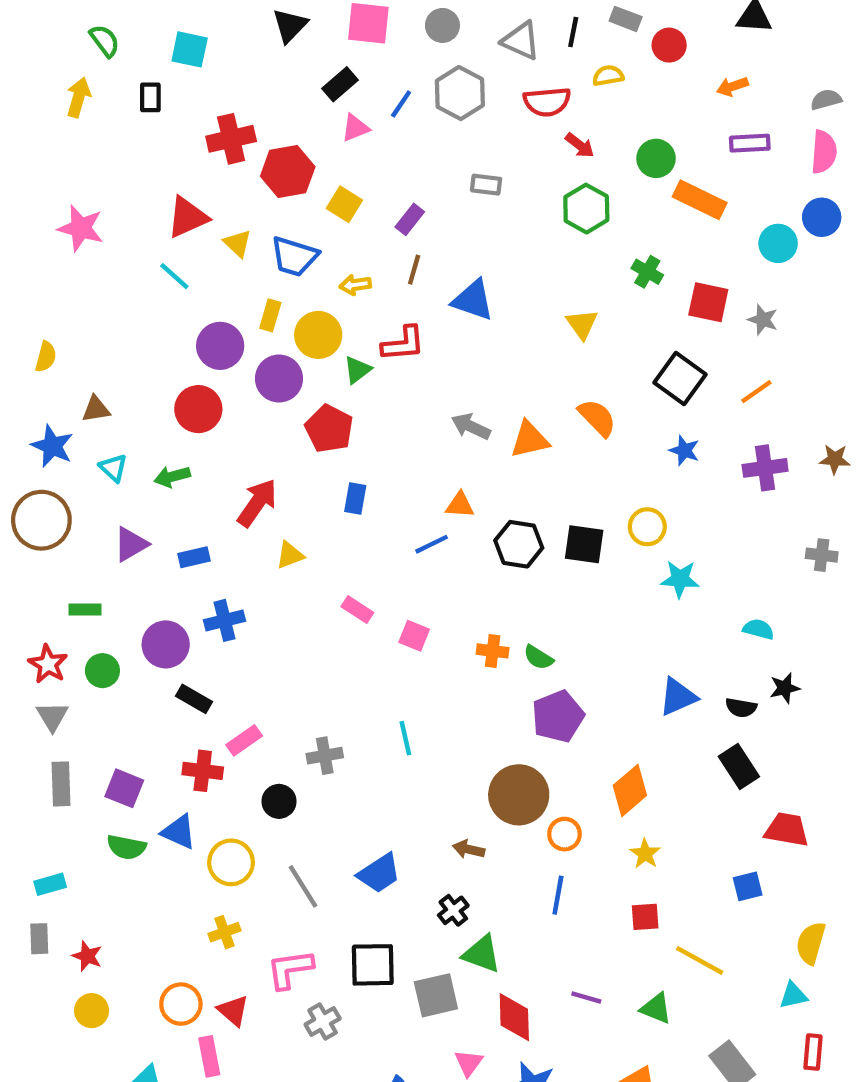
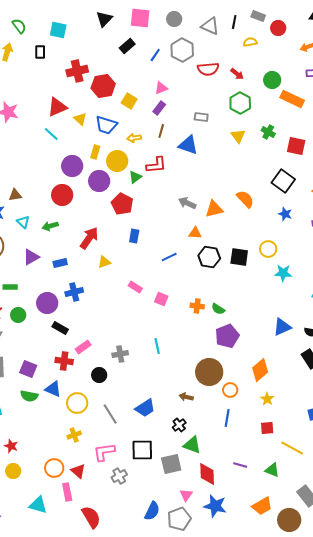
red semicircle: (547, 102) -> (208, 69), moved
pink triangle: (355, 128) -> (161, 88), moved
gray rectangle: (486, 185) -> (201, 117), moved
yellow triangle: (582, 324) -> (238, 136), moved
orange triangle: (460, 505) -> (195, 233), moved

